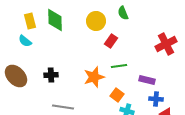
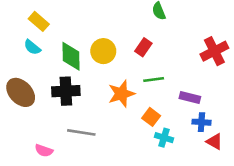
green diamond: (55, 20) -> (71, 56), moved
yellow rectangle: (30, 21) -> (39, 21), turned -35
yellow circle: (96, 21) -> (103, 51), moved
black cross: (51, 75) -> (66, 91), size x1.5

